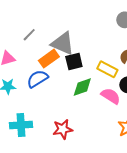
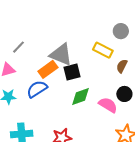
gray line: (29, 35) -> (19, 47), moved
yellow rectangle: (107, 69) -> (103, 50), moved

